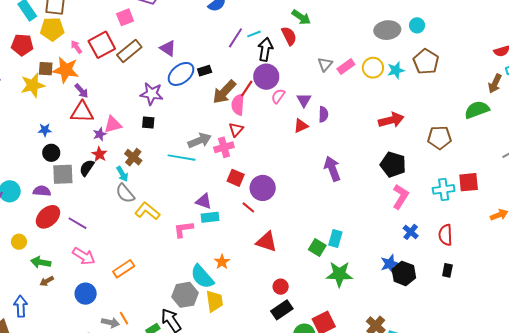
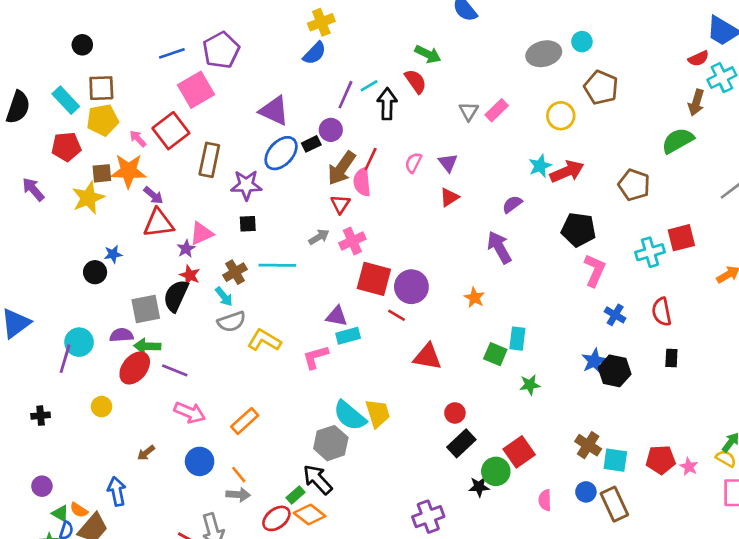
pink square: (125, 17) -> (196, 90), size x1.5
purple triangle: (168, 48) -> (274, 111), moved, size x1.4
brown rectangle: (129, 51) -> (209, 160), moved, turned -30
yellow circle: (373, 68) -> (561, 116), moved
cyan star: (396, 70) -> (540, 166), moved
purple circle: (266, 77) -> (331, 130), moved, size x0.7
purple semicircle: (323, 114) -> (512, 204), moved, turned -119
red triangle: (236, 130) -> (340, 204), moved
brown pentagon: (439, 138) -> (634, 185), turned 30
gray arrow: (200, 140) -> (319, 237), size x0.7
black circle: (51, 153) -> (95, 272), moved
brown cross: (133, 157) -> (235, 272), turned 30
cyan line: (182, 158) -> (277, 265), moved
black semicircle: (87, 168) -> (176, 296), size x1.4
red square: (236, 178) -> (374, 279), size x1.5
gray semicircle: (125, 193) -> (232, 322), turned -60
green arrow: (41, 262) -> (147, 346), moved
orange star: (222, 262) -> (474, 298), moved
green star: (339, 274) -> (530, 385), size x0.6
yellow trapezoid: (214, 301) -> (378, 413), moved
orange line: (124, 318) -> (239, 475), moved

